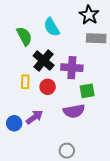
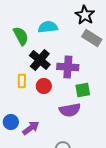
cyan semicircle: (52, 27) -> (48, 27), turned 114
gray rectangle: (96, 38) -> (92, 38), turned 30
purple arrow: (34, 117) -> (31, 128), moved

